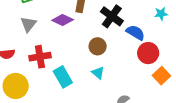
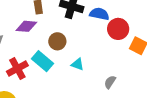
brown circle: (98, 46) -> (57, 41), moved
cyan rectangle: (63, 77) -> (42, 61), moved

